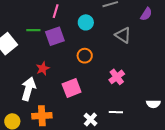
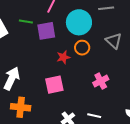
cyan circle: (86, 22) -> (79, 22), size x1.6
orange circle: (85, 56) -> (82, 48), moved
red star: (43, 68) -> (63, 57), moved

